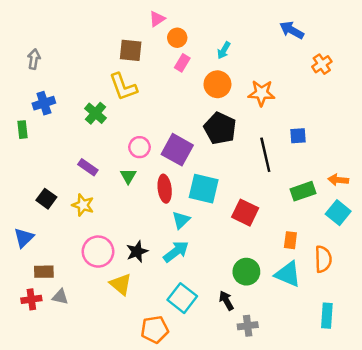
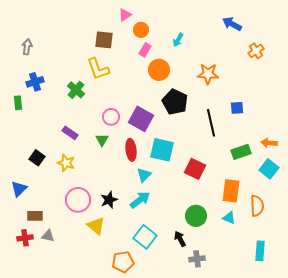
orange circle: (217, 84) -> (159, 70), moved
orange rectangle: (290, 240) -> (231, 191), size x1.6
cyan triangle: (288, 274) -> (229, 218), size x0.6

